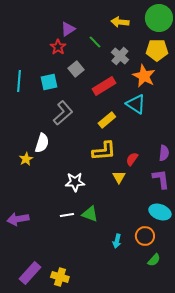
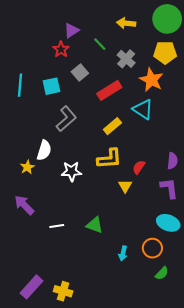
white star: (75, 182) -> (71, 171), moved
white line: (67, 215) -> (57, 226), moved
purple arrow: (18, 219) -> (24, 205), moved, turned 55

